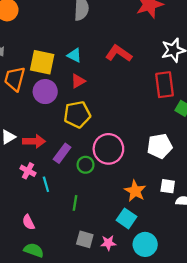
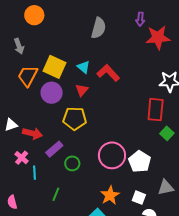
red L-shape: (119, 53) -> (108, 73), moved
red triangle: (78, 81) -> (82, 90), turned -32
white pentagon: (160, 146) -> (140, 161), turned 30
pink circle: (108, 149) -> (112, 155), moved

